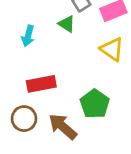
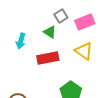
red rectangle: (41, 84) -> (48, 58), moved

